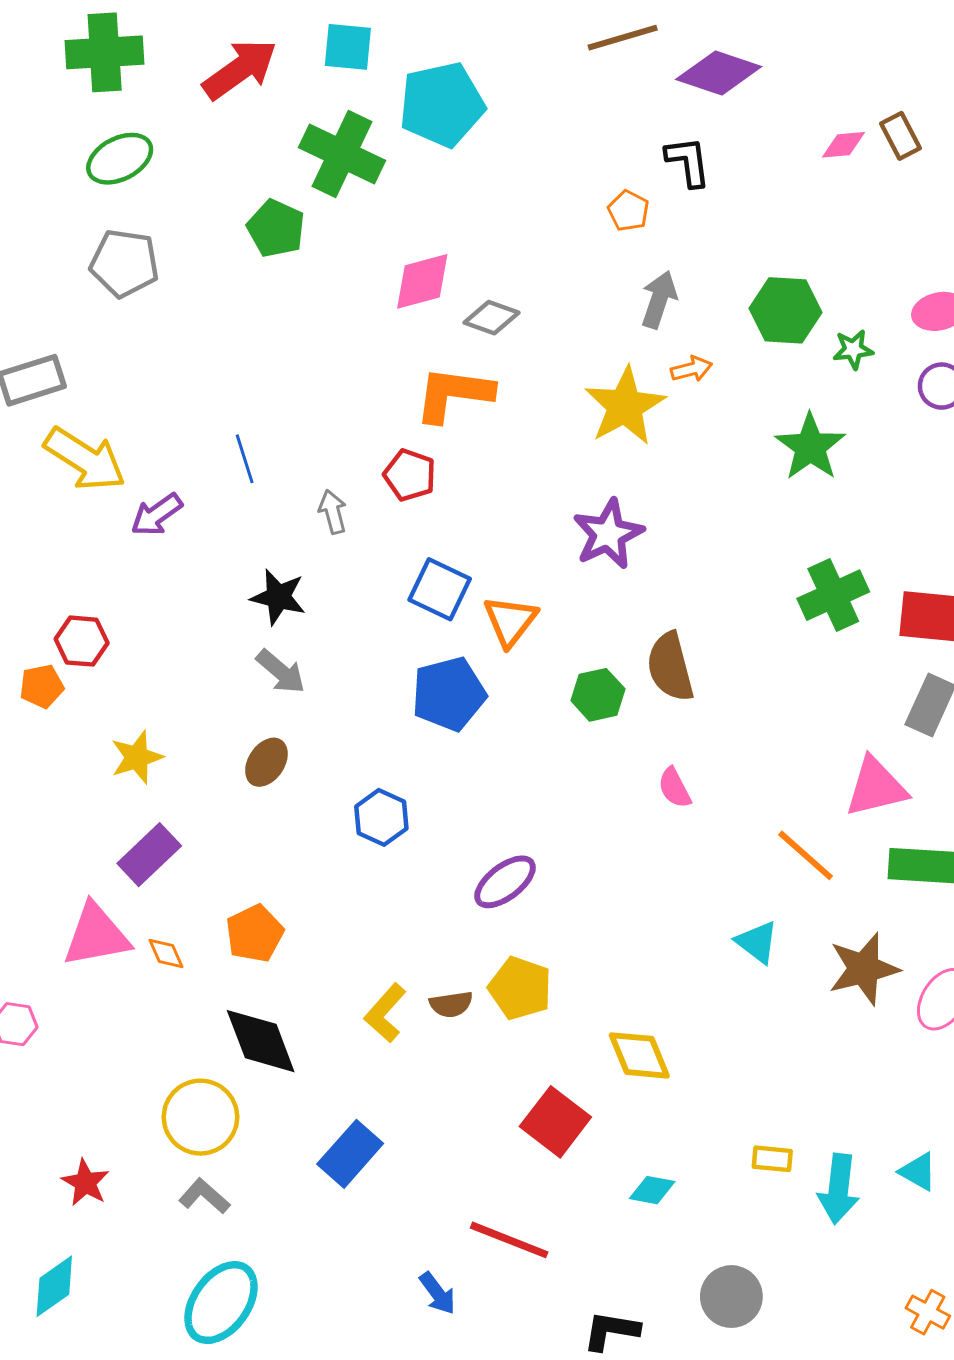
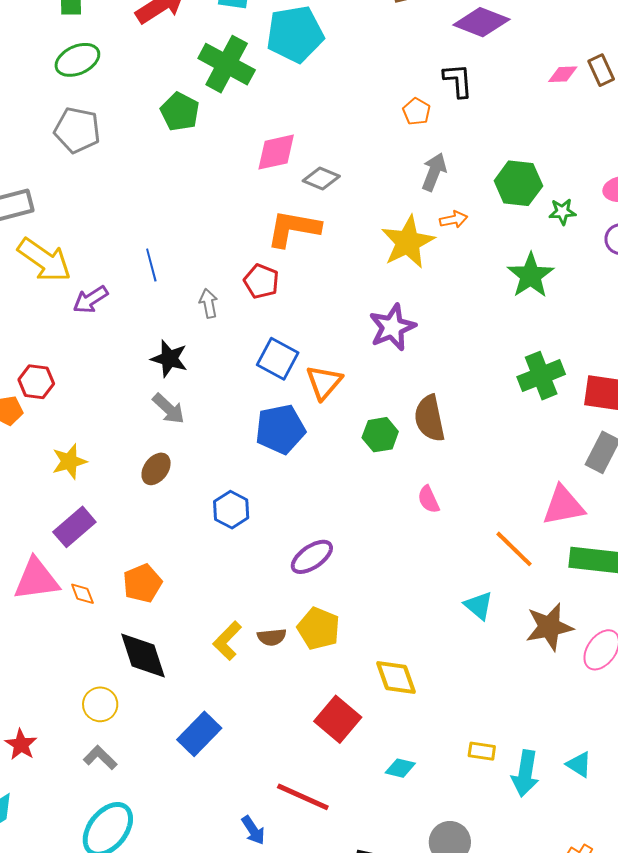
yellow circle: (200, 1117) -> (100, 704), size x0.7

